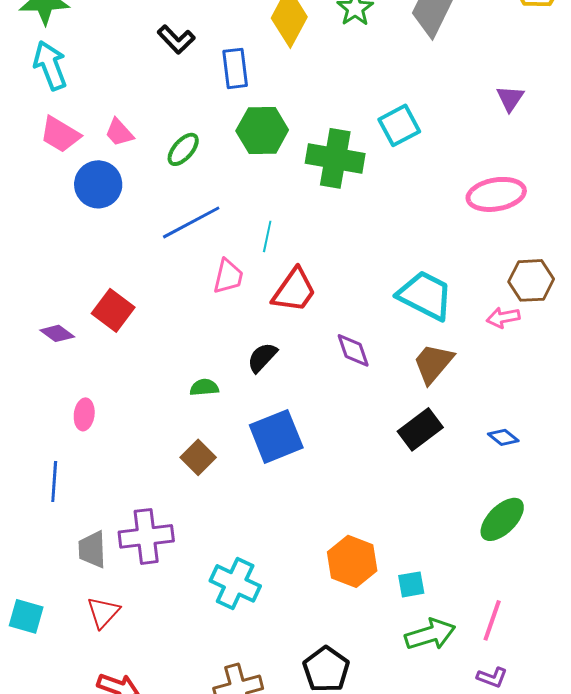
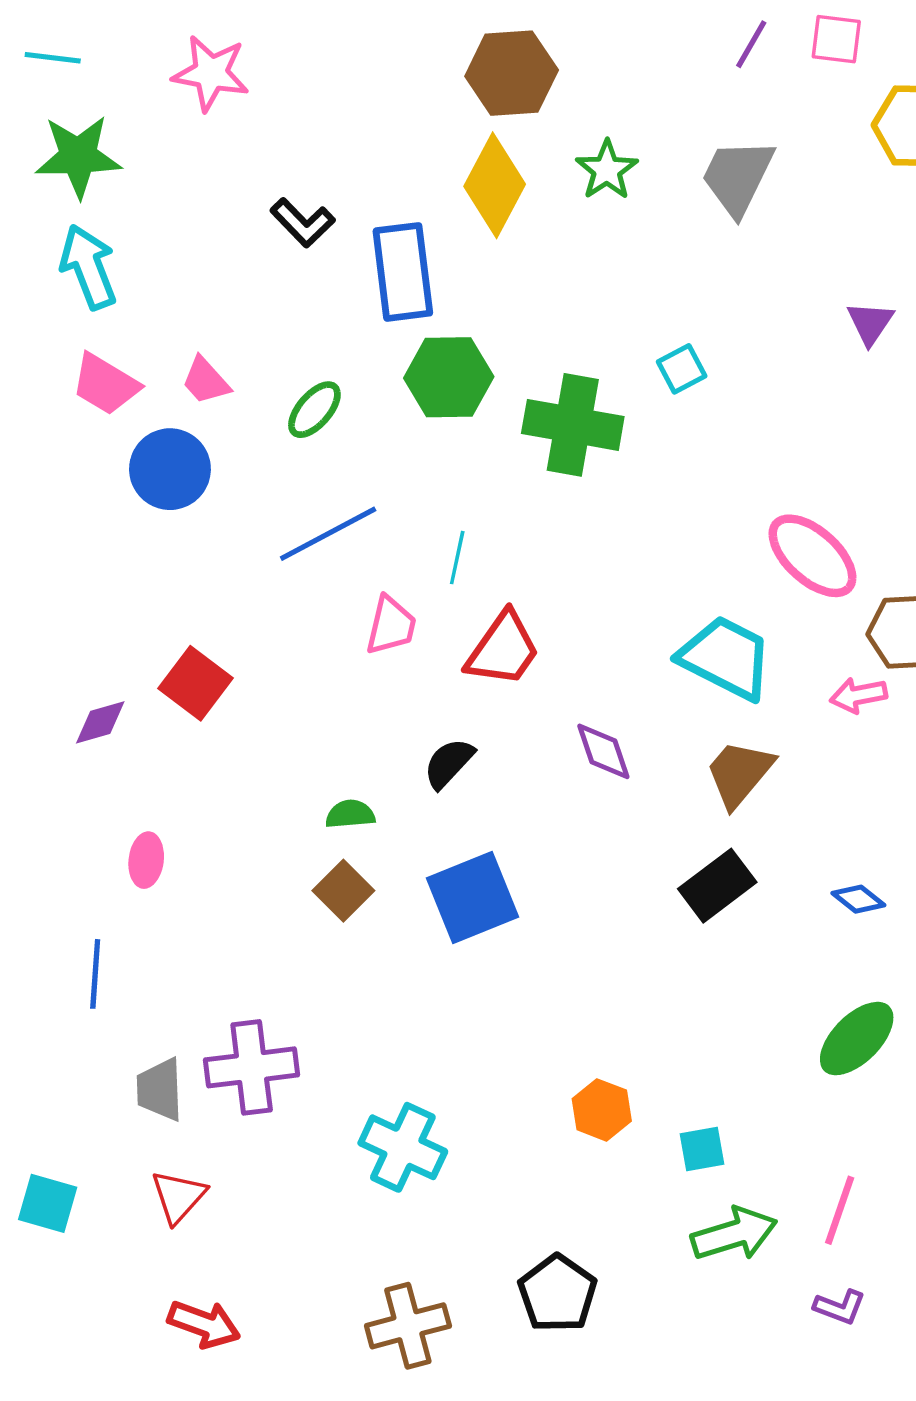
blue rectangle: (235, 68) -> (403, 272), size x1.4
cyan square: (399, 125) -> (682, 369), size x0.7
pink ellipse: (496, 194) -> (812, 556), moved, turned 52
purple diamond: (57, 333) -> (100, 722), turned -52
brown square: (198, 457) -> (343, 891), moved
orange hexagon: (352, 561) -> (602, 1110), size x0.7

